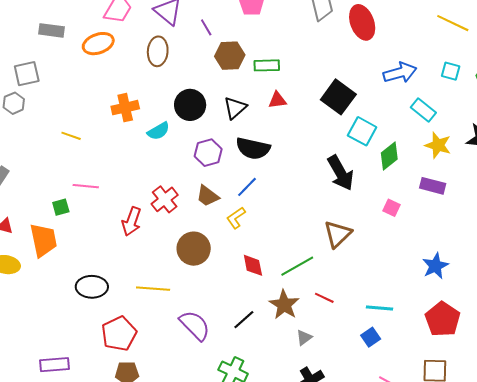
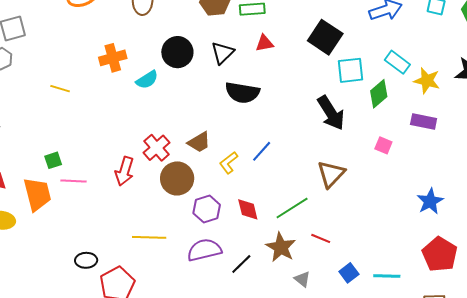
cyan rectangle: (423, 110) -> (397, 62), moved
cyan square: (362, 131) -> (351, 70), turned -32
purple hexagon: (208, 153) -> (207, 209), moved
pink line: (86, 186) -> (74, 181), moved
blue line: (247, 187) -> (262, 151), moved
brown trapezoid: (207, 196) -> (199, 142), turned -65
brown circle: (194, 249) -> (177, 178), moved
black ellipse: (92, 287) -> (86, 260), moved, size x0.7
cyan line: (379, 308) -> (387, 276), moved
purple semicircle: (195, 325) -> (204, 250), moved, turned -56
blue square: (371, 337) -> (349, 273), moved
gray triangle: (304, 338) -> (302, 279), turned -42

